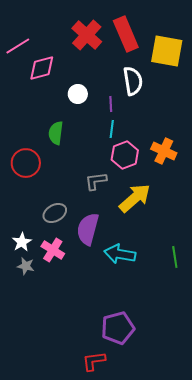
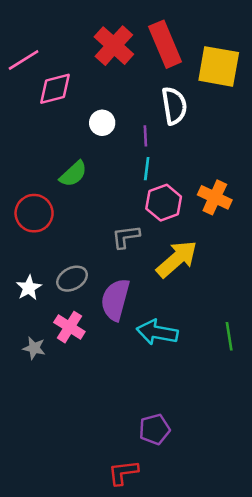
green semicircle: (56, 133) -> (73, 174), turned -140
white star: (22, 242) -> (29, 288), moved
purple pentagon: (118, 328) -> (155, 429), size x0.7

